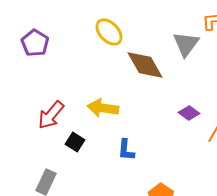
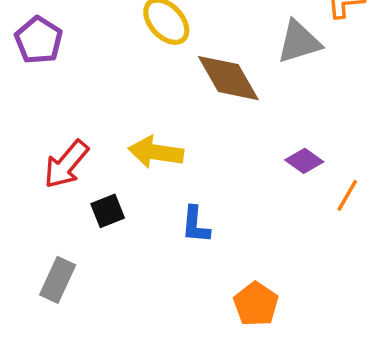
gray triangle: (186, 44) -> (299, 42), turned 36
black square: (75, 142) -> (108, 211), turned 36

